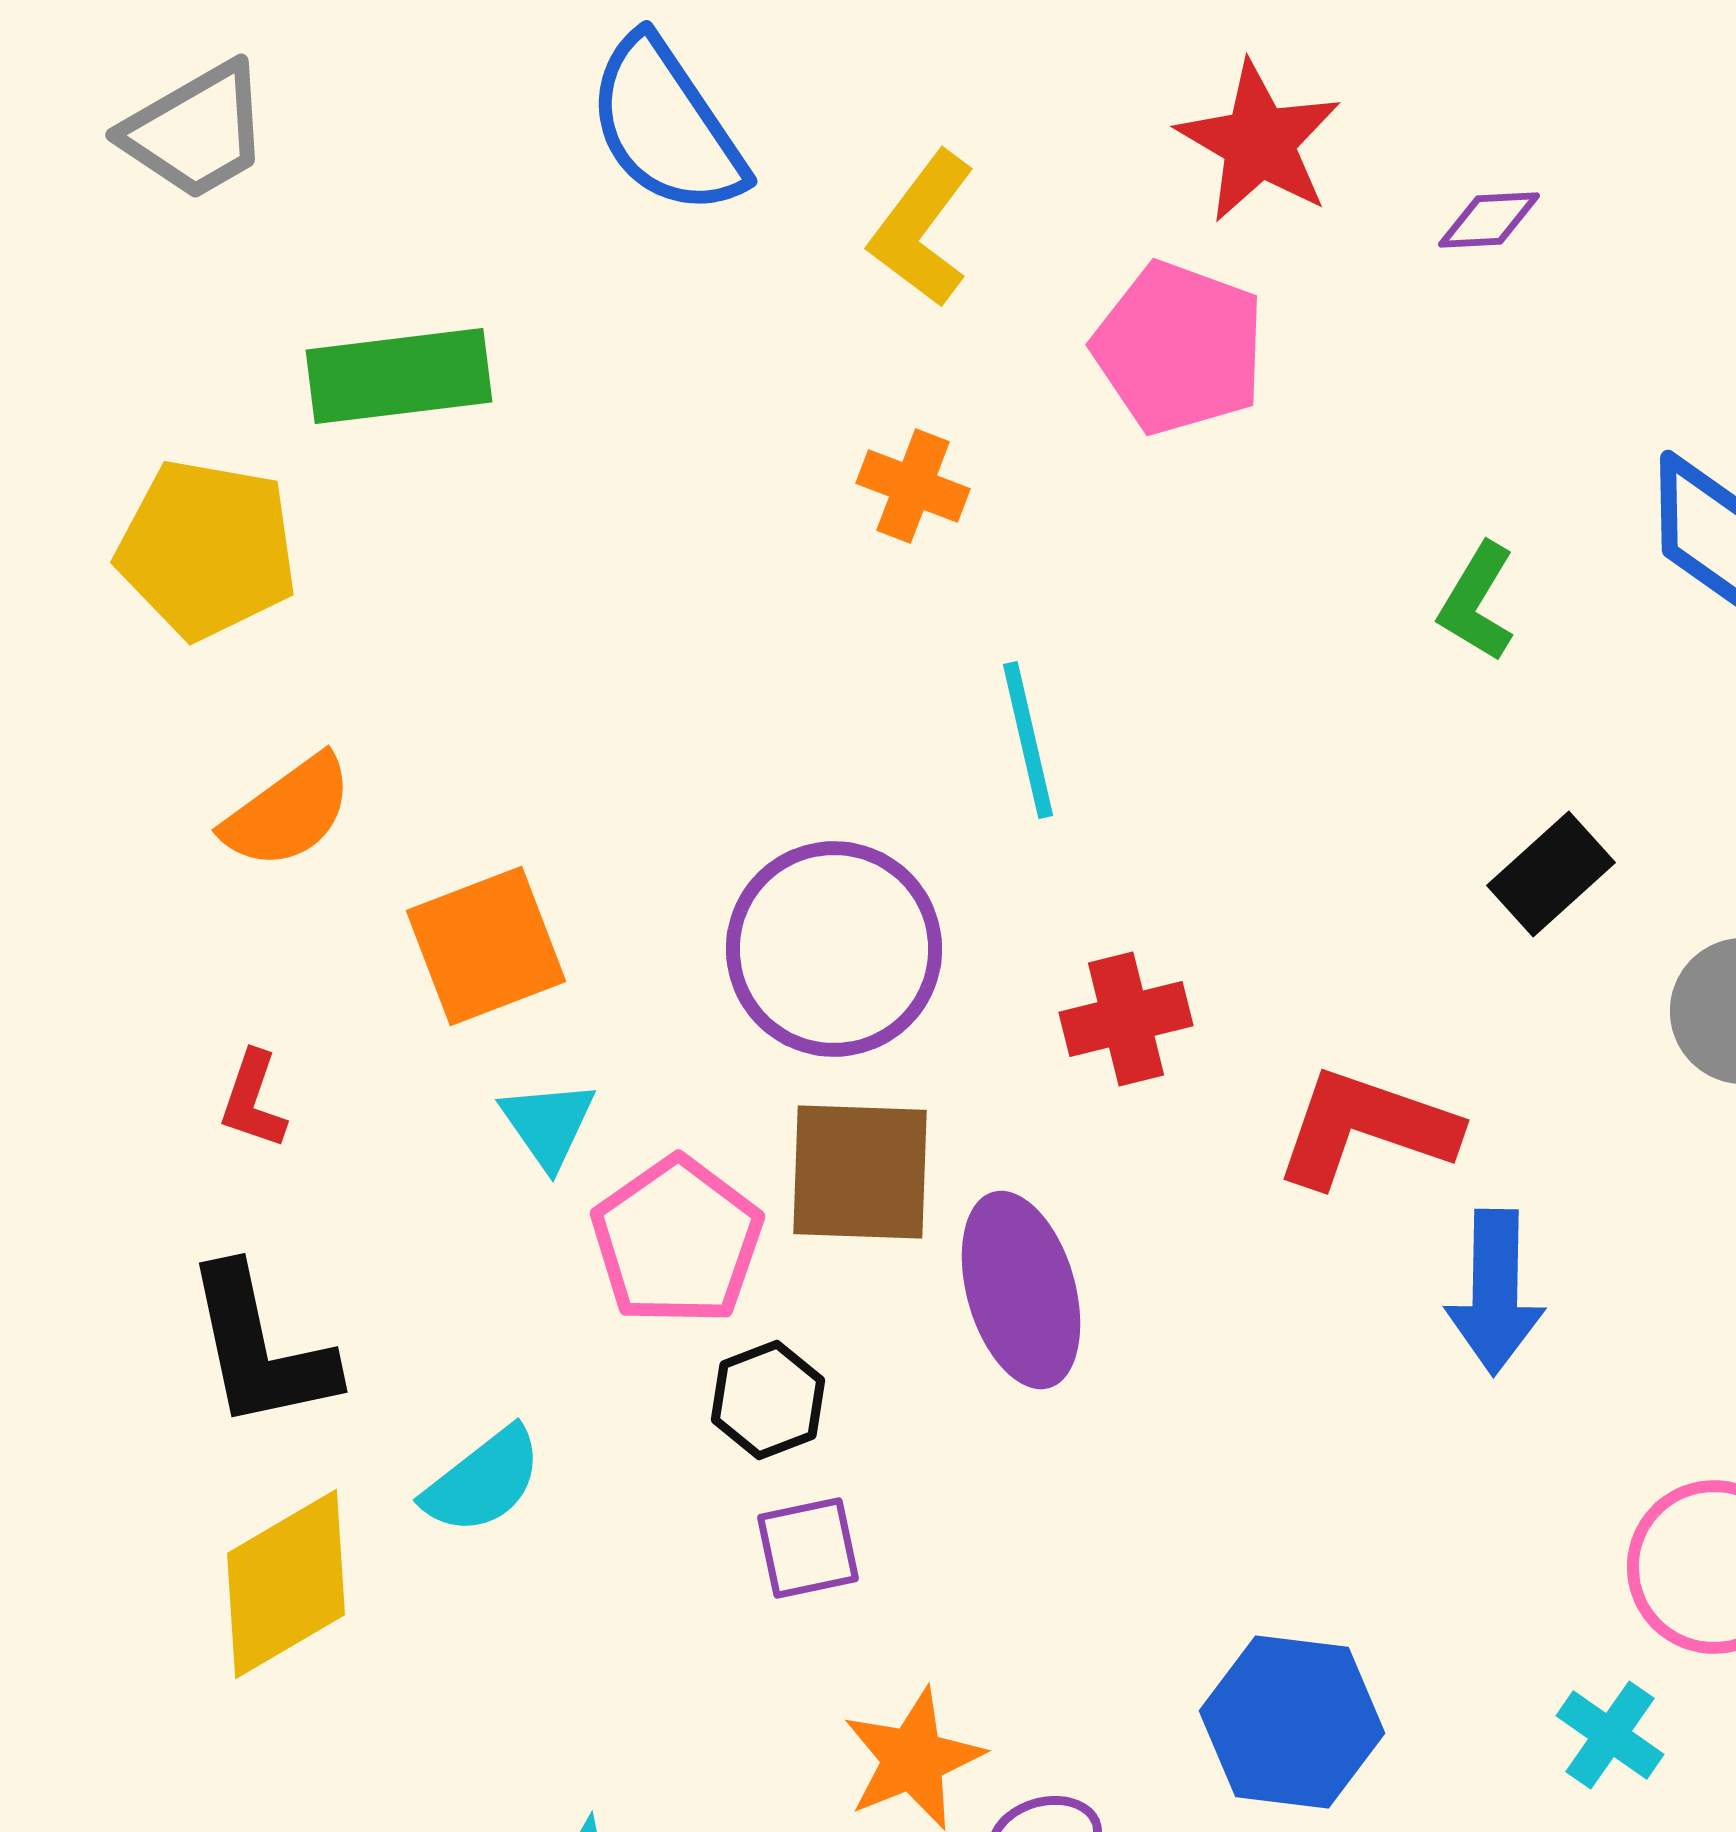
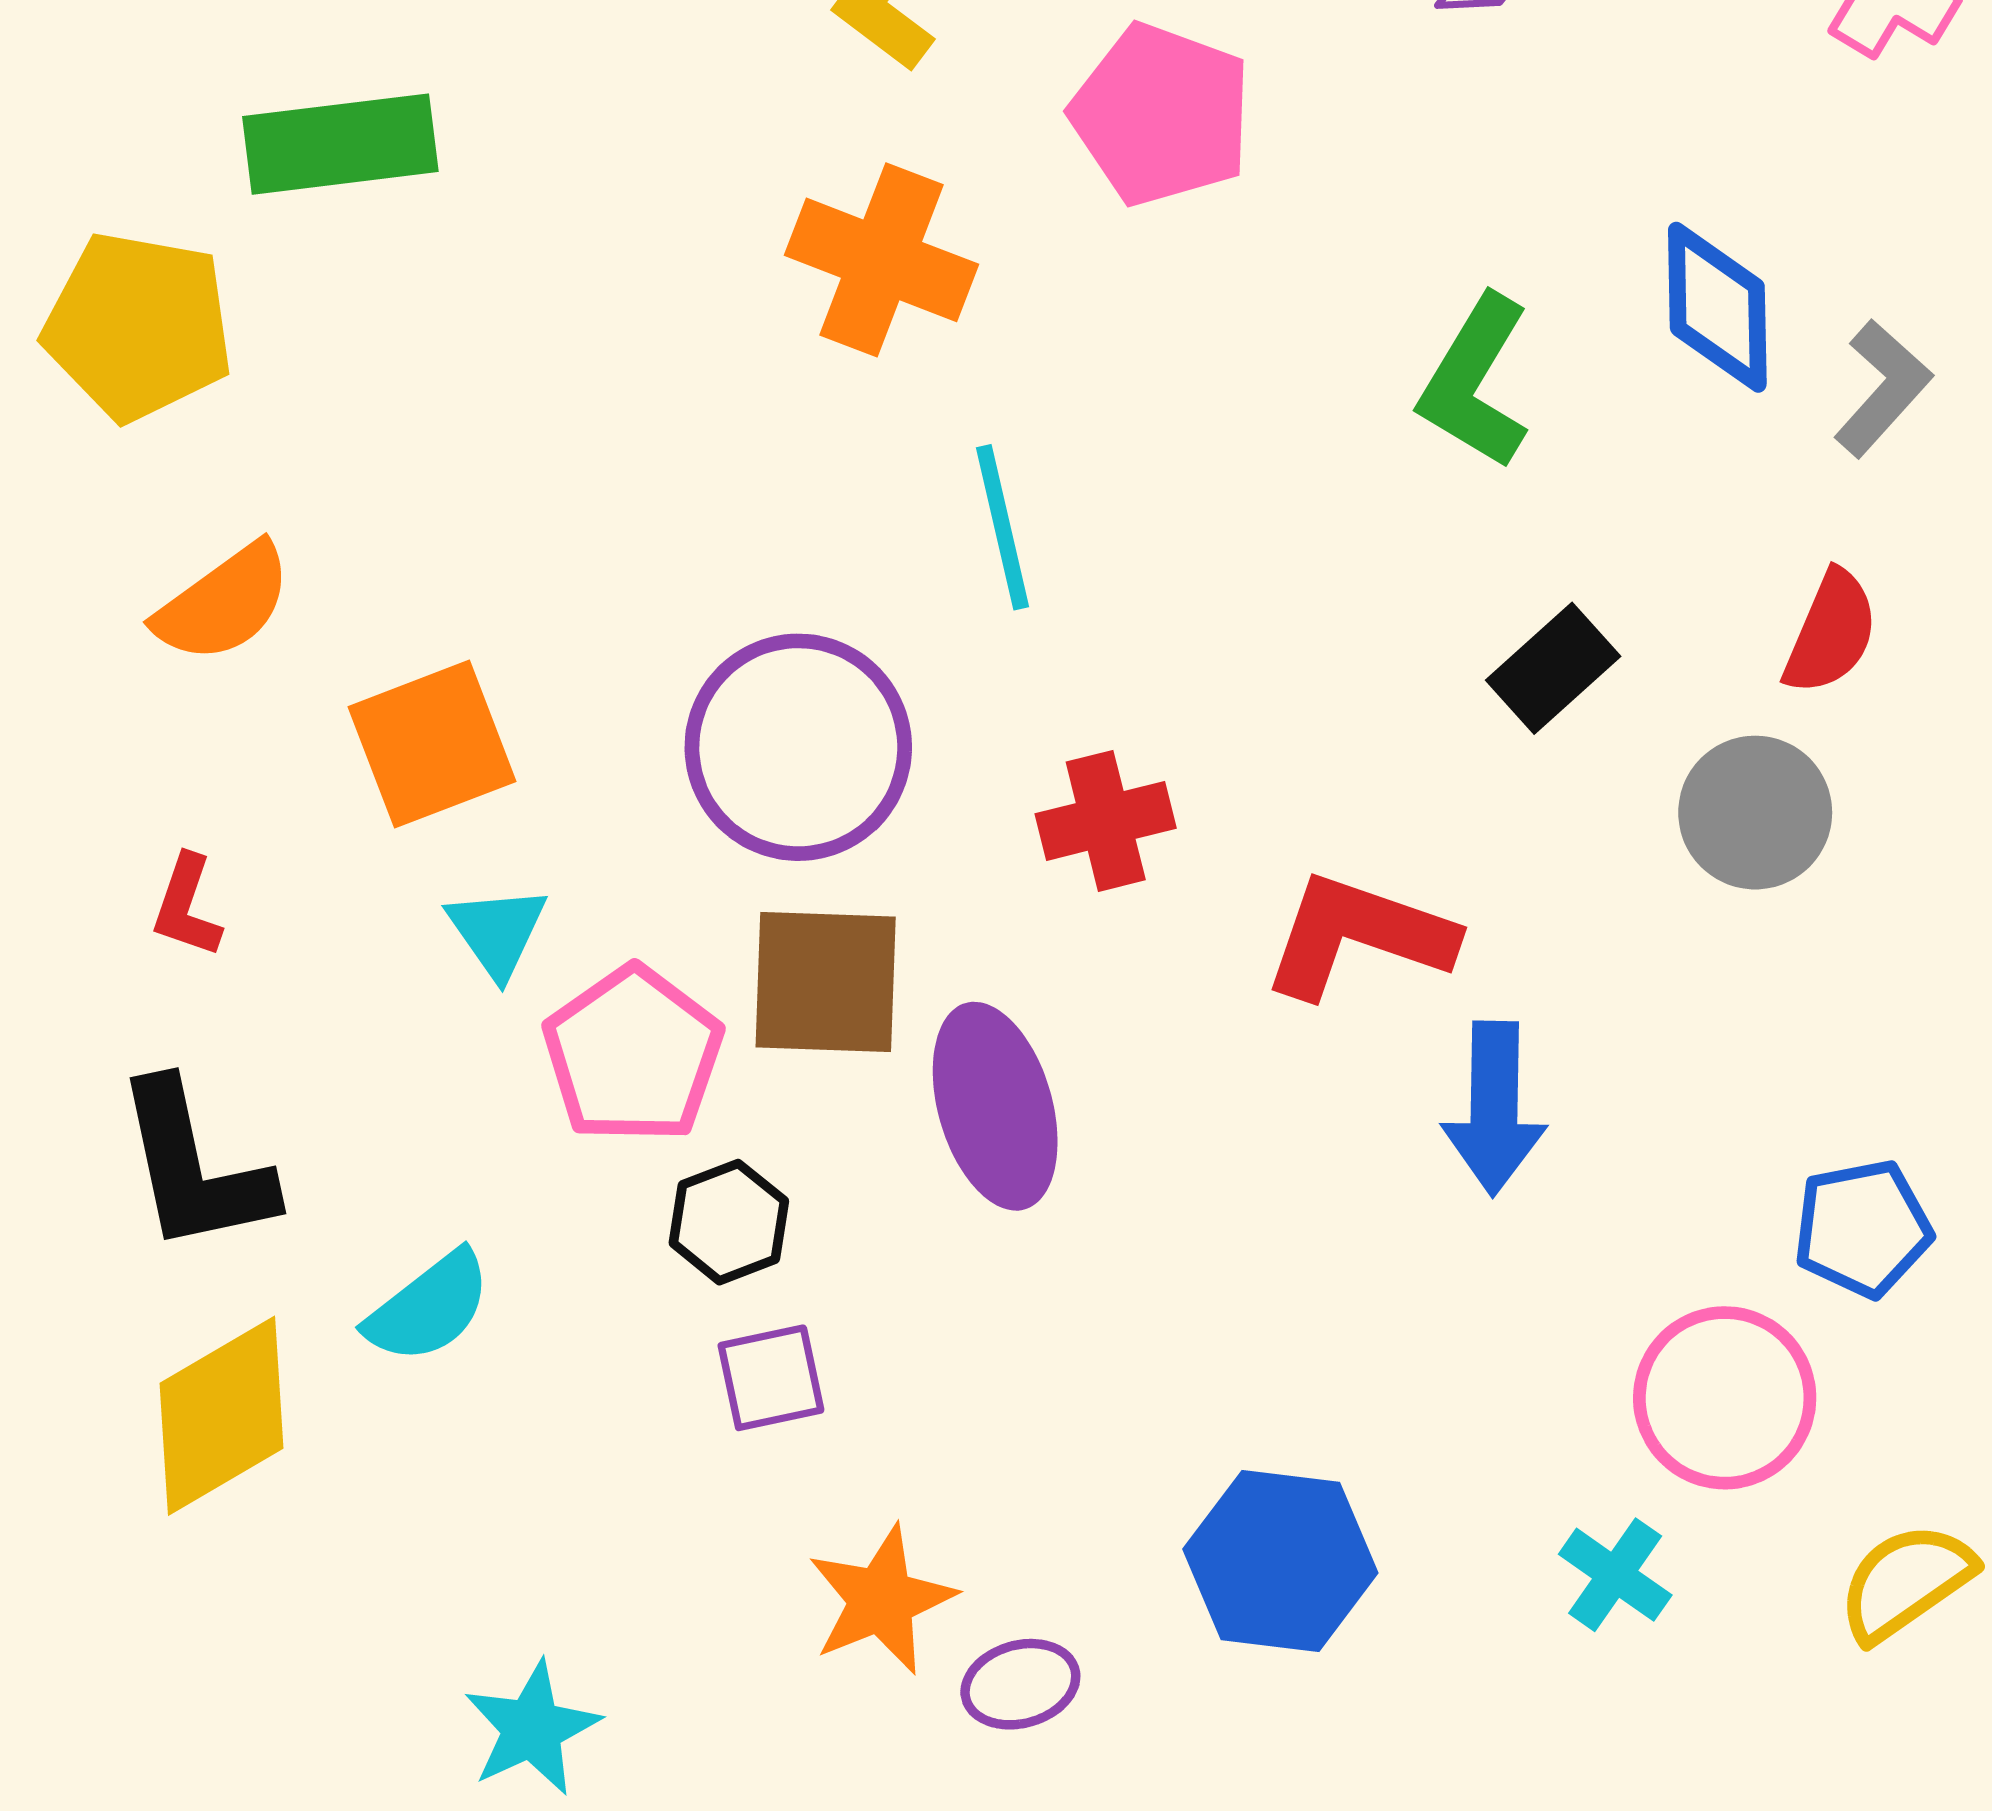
orange cross: (913, 486) -> (881, 260), size x1.6
green L-shape: (1477, 602) -> (1475, 382), size x1.4

